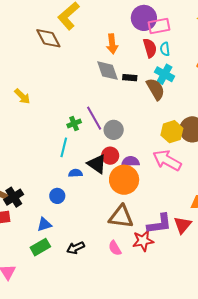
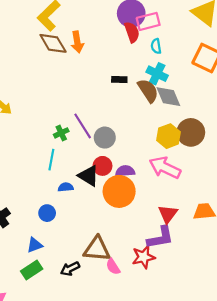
brown diamond: (48, 38) -> (53, 43), moved
orange arrow: (112, 44) -> (77, 42), moved
red semicircle: (150, 48) -> (132, 32), moved
gray diamond: (108, 71) -> (168, 97), moved
brown triangle: (121, 217) -> (97, 249), moved
red triangle: (183, 225) -> (168, 214), moved

